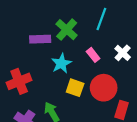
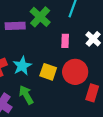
pink rectangle: (93, 55) -> (65, 41), turned 40
cyan star: (61, 63) -> (22, 66), moved

